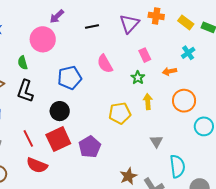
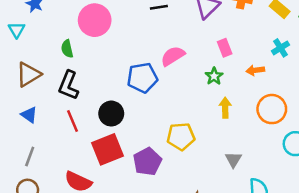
pink semicircle: (105, 64) -> (173, 56), turned 84
blue pentagon: (70, 78) -> (142, 78), moved
yellow pentagon: (120, 113) -> (181, 136), moved
red line: (28, 138) -> (72, 121), moved

